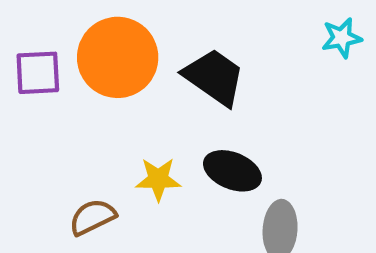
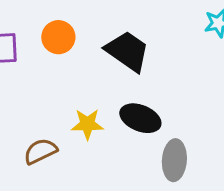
orange circle: (118, 57) -> (58, 37), size x0.6

